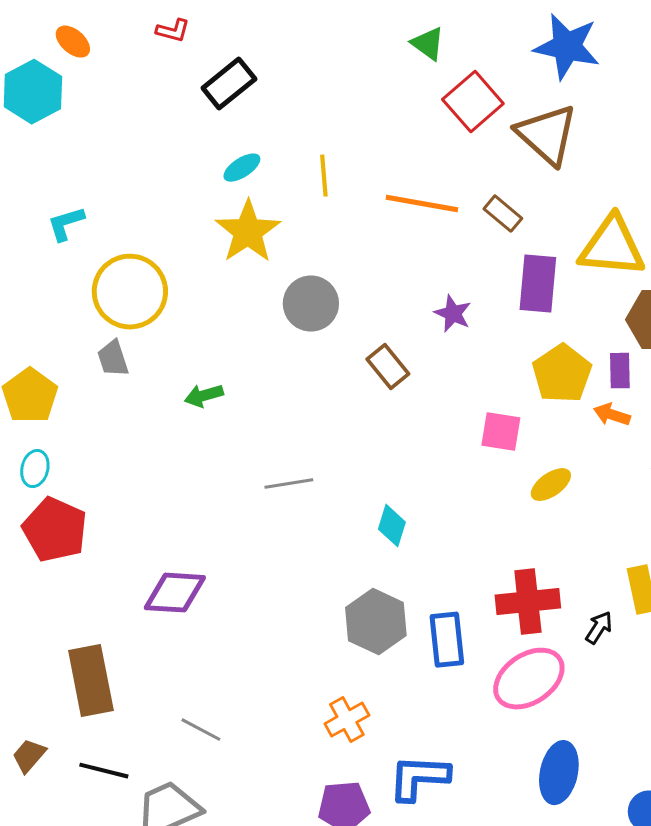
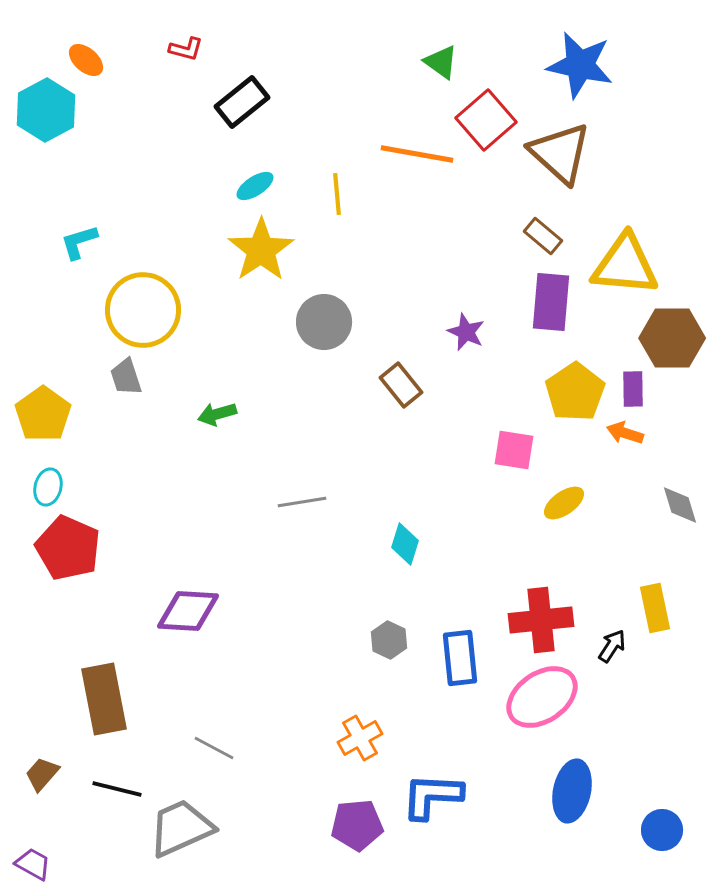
orange line: (422, 204) -> (417, 154), moved
brown rectangle: (503, 214) -> (543, 236), moved
gray hexagon: (376, 622) -> (389, 640), size x0.6

